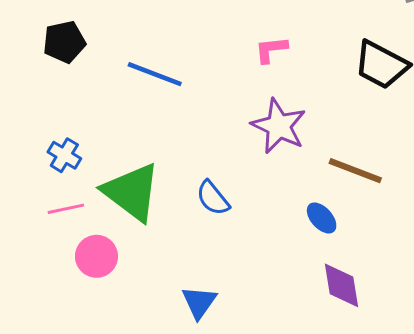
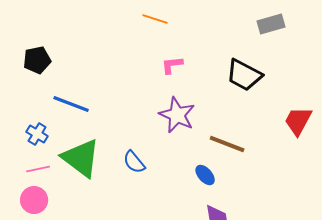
blue line: (155, 74) -> (71, 104), moved
pink circle: (96, 256) -> (34, 200), moved

